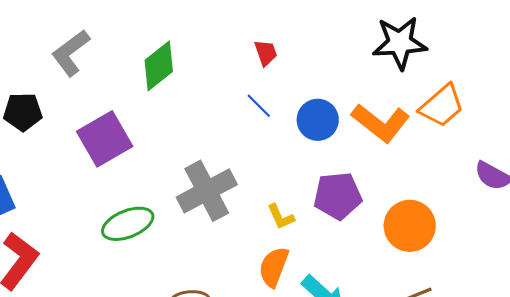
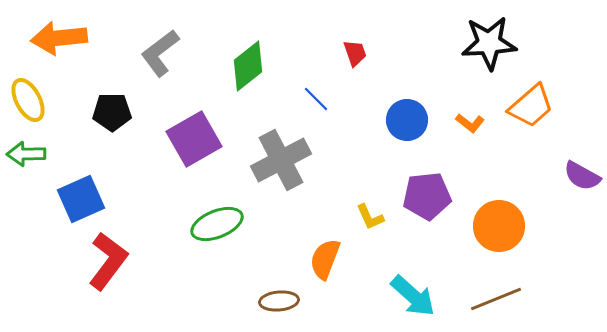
blue line: (259, 106) -> (316, 99), moved
orange L-shape: (381, 123) -> (470, 123), size x0.5
gray cross: (207, 191) -> (281, 160), moved
orange semicircle: (274, 267) -> (325, 259), moved

